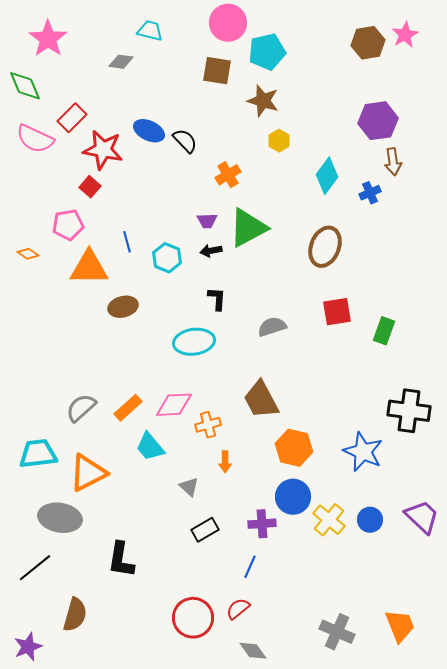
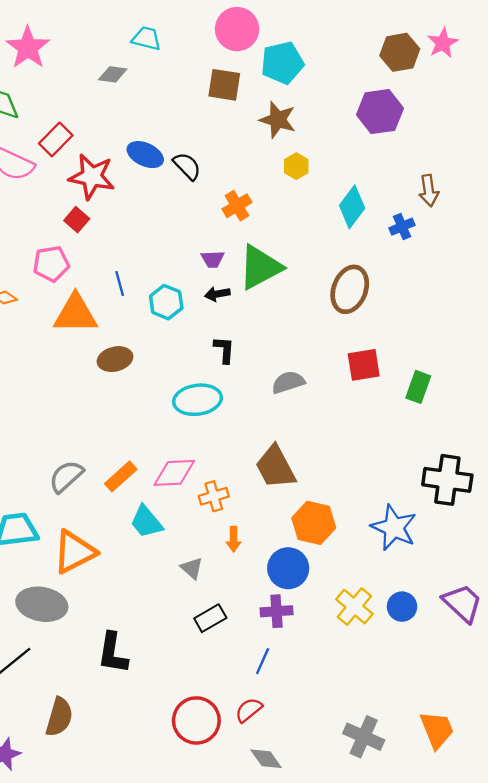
purple hexagon: (378, 121) -> (380, 112), moved
blue circle: (293, 497) -> (288, 568), moved

